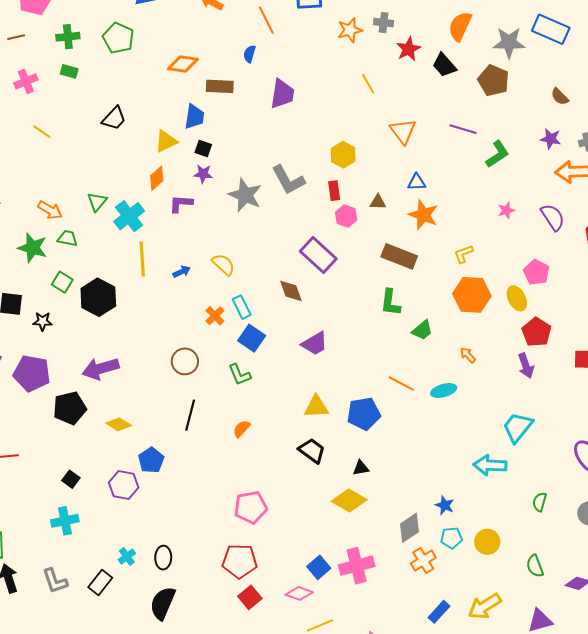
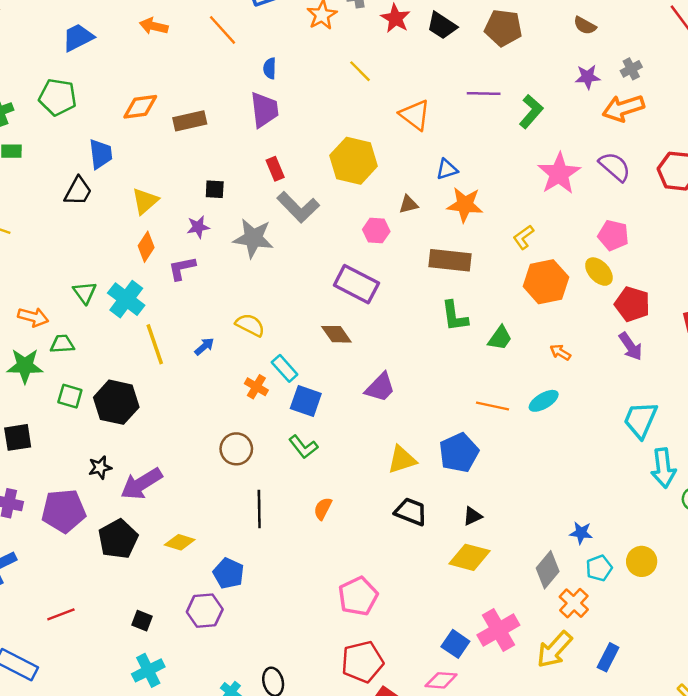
blue semicircle: (250, 54) -> (270, 68), moved
blue trapezoid: (194, 117) -> (101, 154), moved
black square: (203, 149) -> (215, 189), moved
yellow hexagon: (343, 155) -> (354, 161), size x1.5
red rectangle: (334, 191) -> (275, 169), moved
pink star: (506, 210) -> (559, 173), size x2.0
black star: (43, 321) -> (100, 468), moved
cyan arrow: (490, 465) -> (663, 468), moved, turned -84
yellow arrow: (485, 606) -> (554, 650), moved

